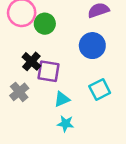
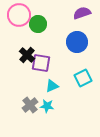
gray cross: (19, 92) -> (30, 105), moved
cyan star: (66, 124) -> (47, 106), moved

